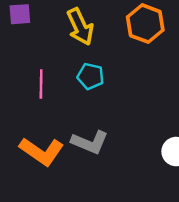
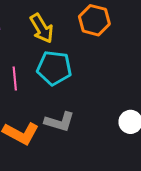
cyan pentagon: (90, 76) -> (54, 68), size x1.6

